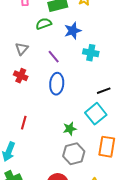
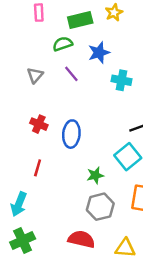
purple line: (54, 57) -> (71, 74), moved
red cross: (21, 76) -> (39, 124), moved
blue ellipse: (57, 84) -> (71, 134), moved

